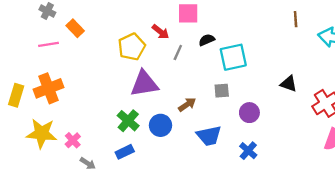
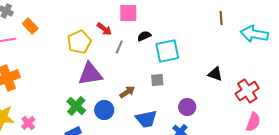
purple circle: (249, 113) -> (187, 107), moved

